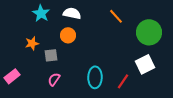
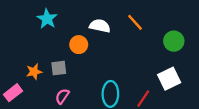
white semicircle: (72, 13) -> (100, 26), moved
green circle: (149, 32) -> (174, 41), size x0.7
orange star: (32, 43) -> (34, 72), moved

